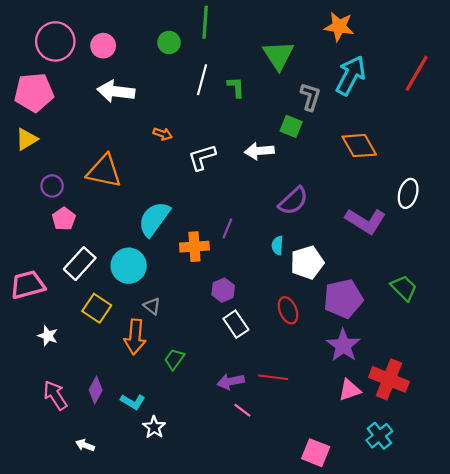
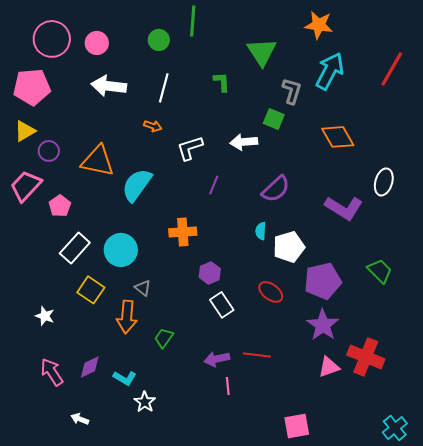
white line: (202, 80) -> (164, 88), moved
purple circle: (52, 186) -> (49, 151), moved
cyan semicircle: (154, 219) -> (137, 185), moved
purple line: (227, 228) -> (214, 185), moved
pink trapezoid: (28, 285) -> (26, 186), moved, turned -32
red ellipse: (288, 310) -> (271, 292), turned -30
purple diamond: (96, 390) -> (90, 367), turned 35
pink line: (242, 410) -> (228, 386), turned 48
cyan cross: (379, 436) -> (395, 428), moved
pink square: (316, 453) -> (297, 426), turned -32

